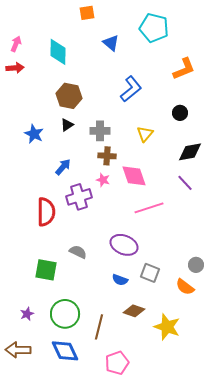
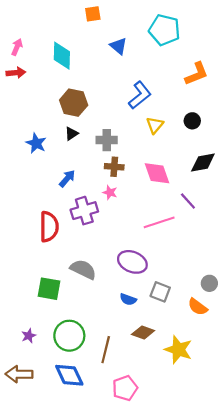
yellow triangle: (145, 134) -> (155, 125), moved
pink diamond: (134, 176) -> (157, 173), moved
purple line: (185, 183) -> (188, 201), moved
gray semicircle: (78, 252) -> (83, 269), size x1.4

